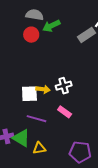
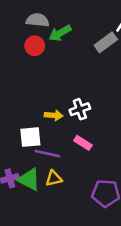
white square: (29, 94) -> (30, 137), moved
yellow triangle: (39, 148) -> (54, 178), moved

